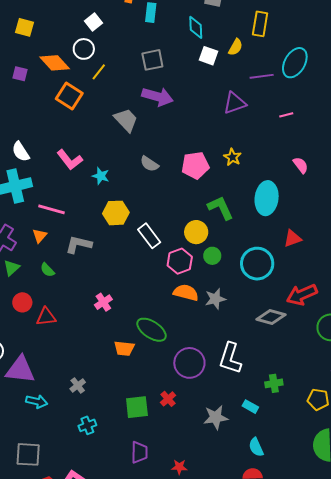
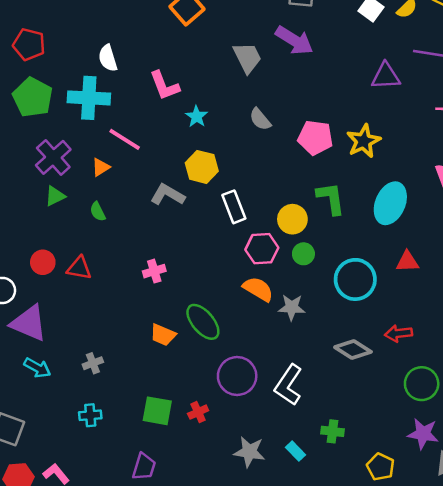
yellow star: (232, 157) -> (364, 141), size x1.5
gray L-shape: (79, 244) -> (168, 195), moved
red arrow: (302, 295) -> (398, 333), size x0.7
red circle: (22, 302) -> (43, 262), moved

